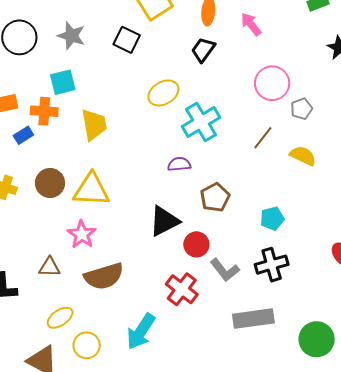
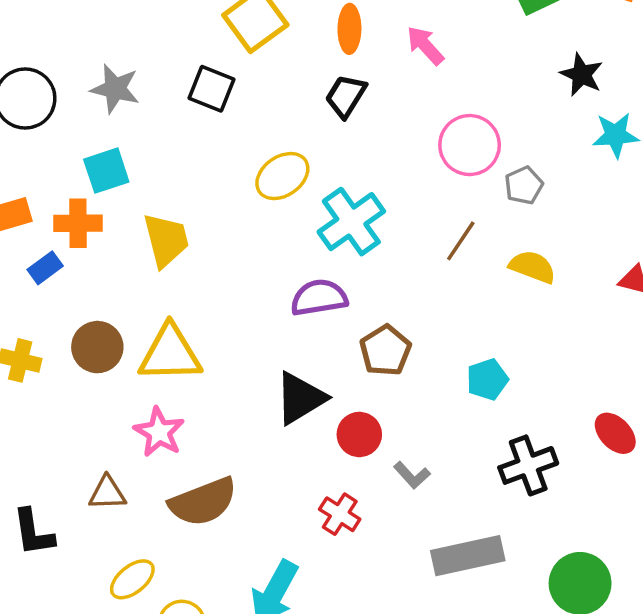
purple semicircle: (179, 164) -> (319, 298), size x1.4
black cross: (272, 265) -> (528, 465), moved
gray L-shape: (225, 270) -> (412, 475), size x0.7
red cross: (182, 289) -> (340, 514), size x0.7

